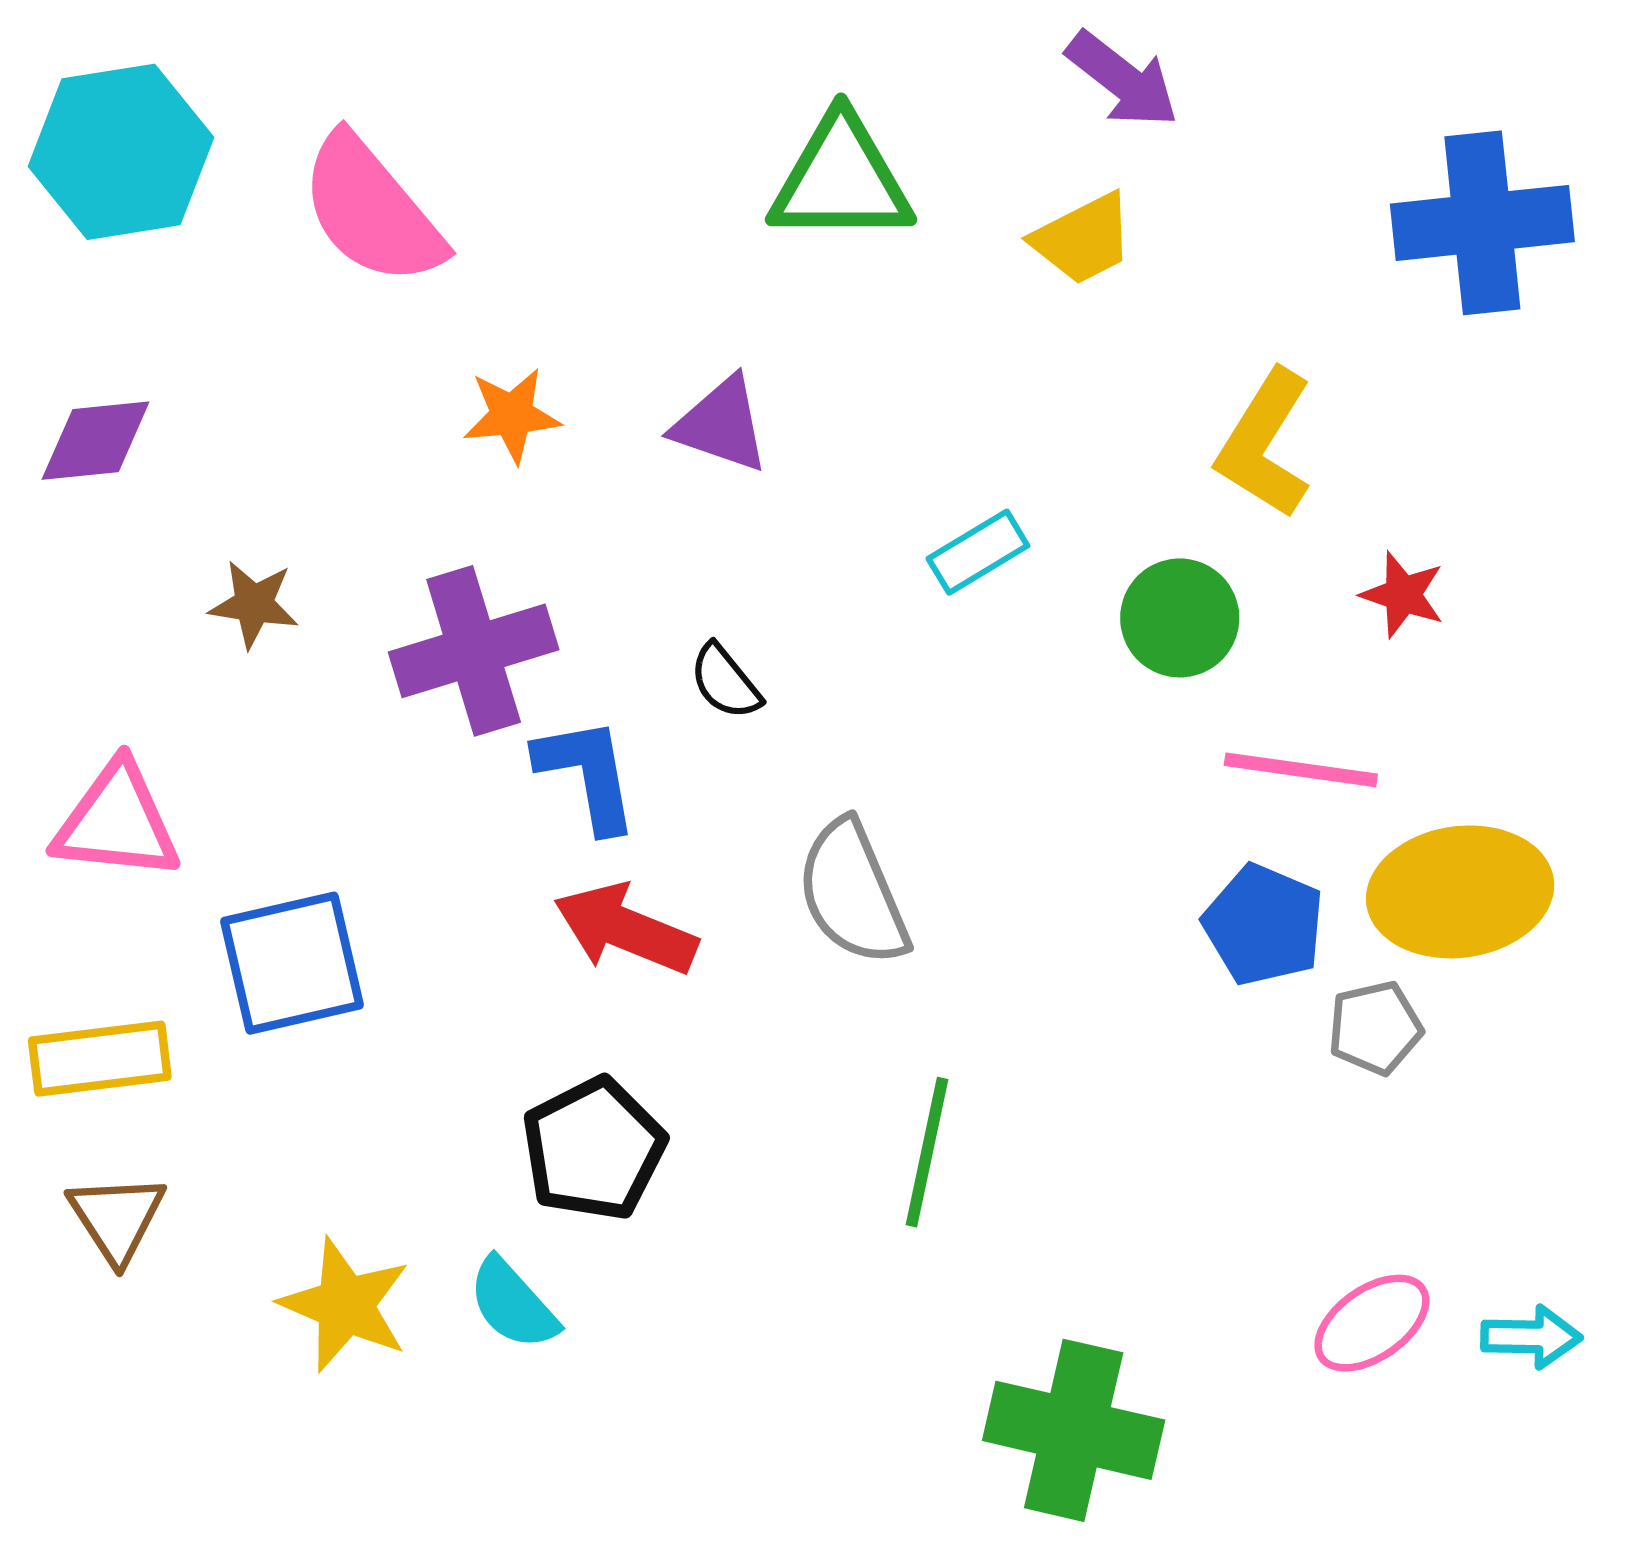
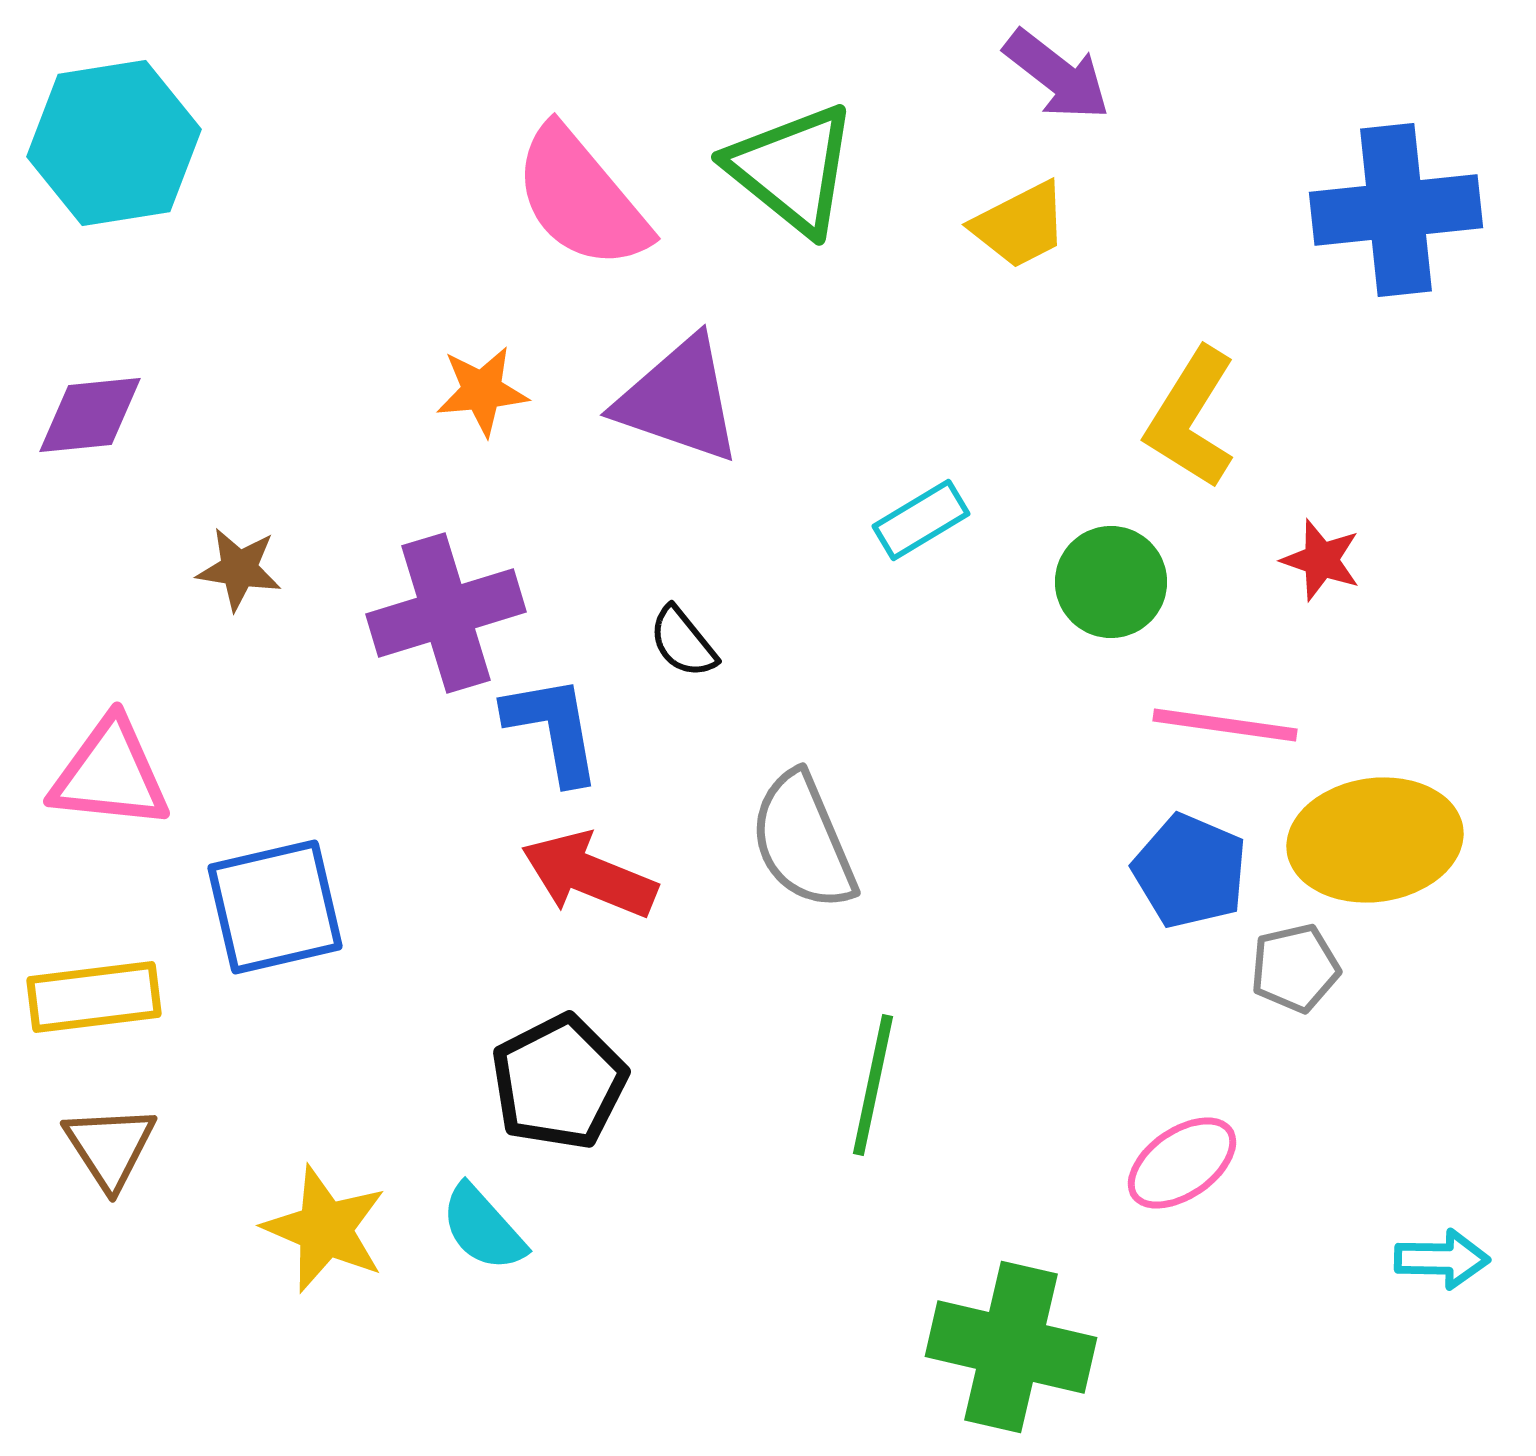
green triangle: (841, 179) -> (792, 169), turned 39
pink semicircle: (372, 210) -> (581, 198), moved
purple triangle: (721, 425) -> (679, 400), size x1.4
pink ellipse: (1372, 1323) -> (1182, 1163), moved

